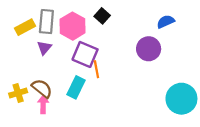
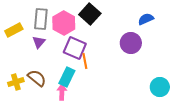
black square: (102, 16) -> (90, 14), size x1.5
yellow rectangle: (25, 27) -> (14, 30), moved
cyan circle: (181, 99) -> (160, 87), size x0.7
pink arrow: (43, 104) -> (62, 92), moved

